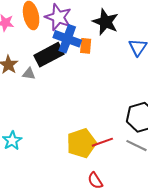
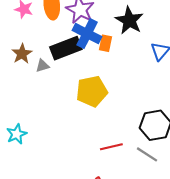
gray triangle: (29, 74) -> (42, 66), turned -32
yellow pentagon: (81, 143) -> (92, 91), moved

